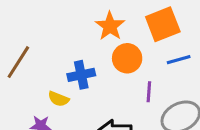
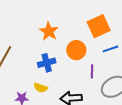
orange star: (110, 26) -> (49, 31), moved
yellow semicircle: (59, 99) -> (41, 88), moved

